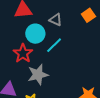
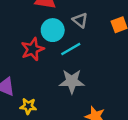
gray star: (38, 75) -> (72, 81), moved

